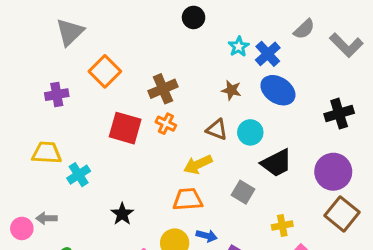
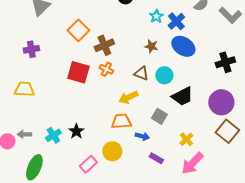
orange square: (105, 71) -> (78, 30), moved
cyan cross: (79, 175) -> (53, 135), moved
yellow cross: (282, 226) -> (186, 139), turned -32
blue arrow: (207, 236) -> (142, 136), moved

